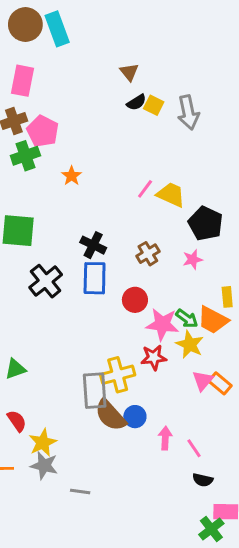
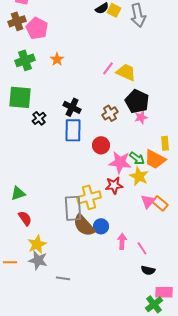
green cross: (25, 156) -> (25, 60), moved
black pentagon: (206, 223) -> (137, 101), moved
black cross: (46, 281) -> (39, 118), moved, size x0.6
red semicircle: (17, 421) -> (25, 218), moved

